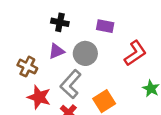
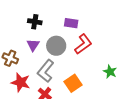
purple triangle: (56, 51) -> (33, 45), turned -32
red L-shape: (135, 53) -> (83, 44), moved

